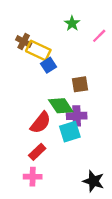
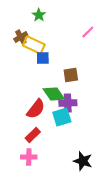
green star: (72, 23) -> (39, 15), moved
brown cross: (24, 41) -> (21, 37), turned 32
blue square: (48, 65) -> (43, 58), turned 32

